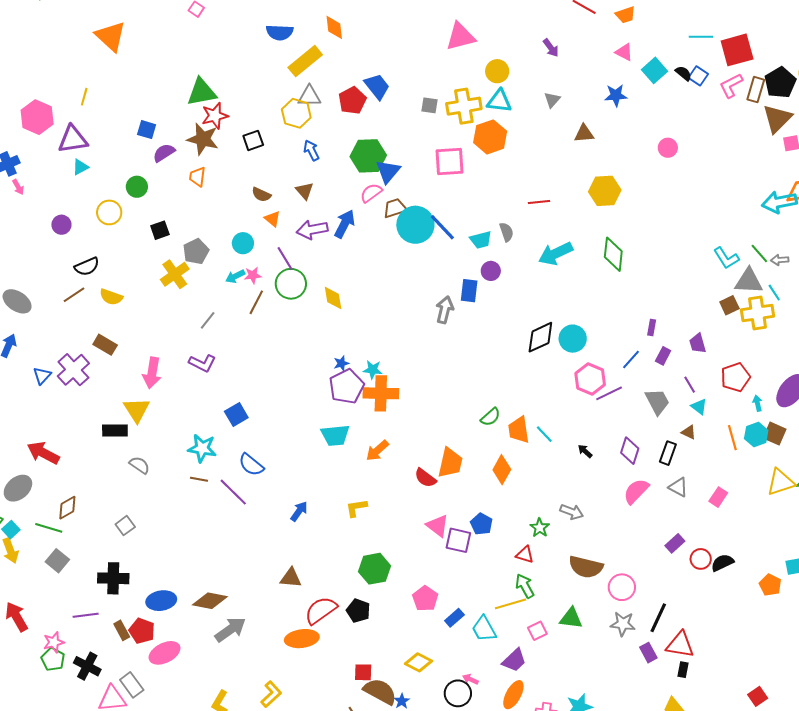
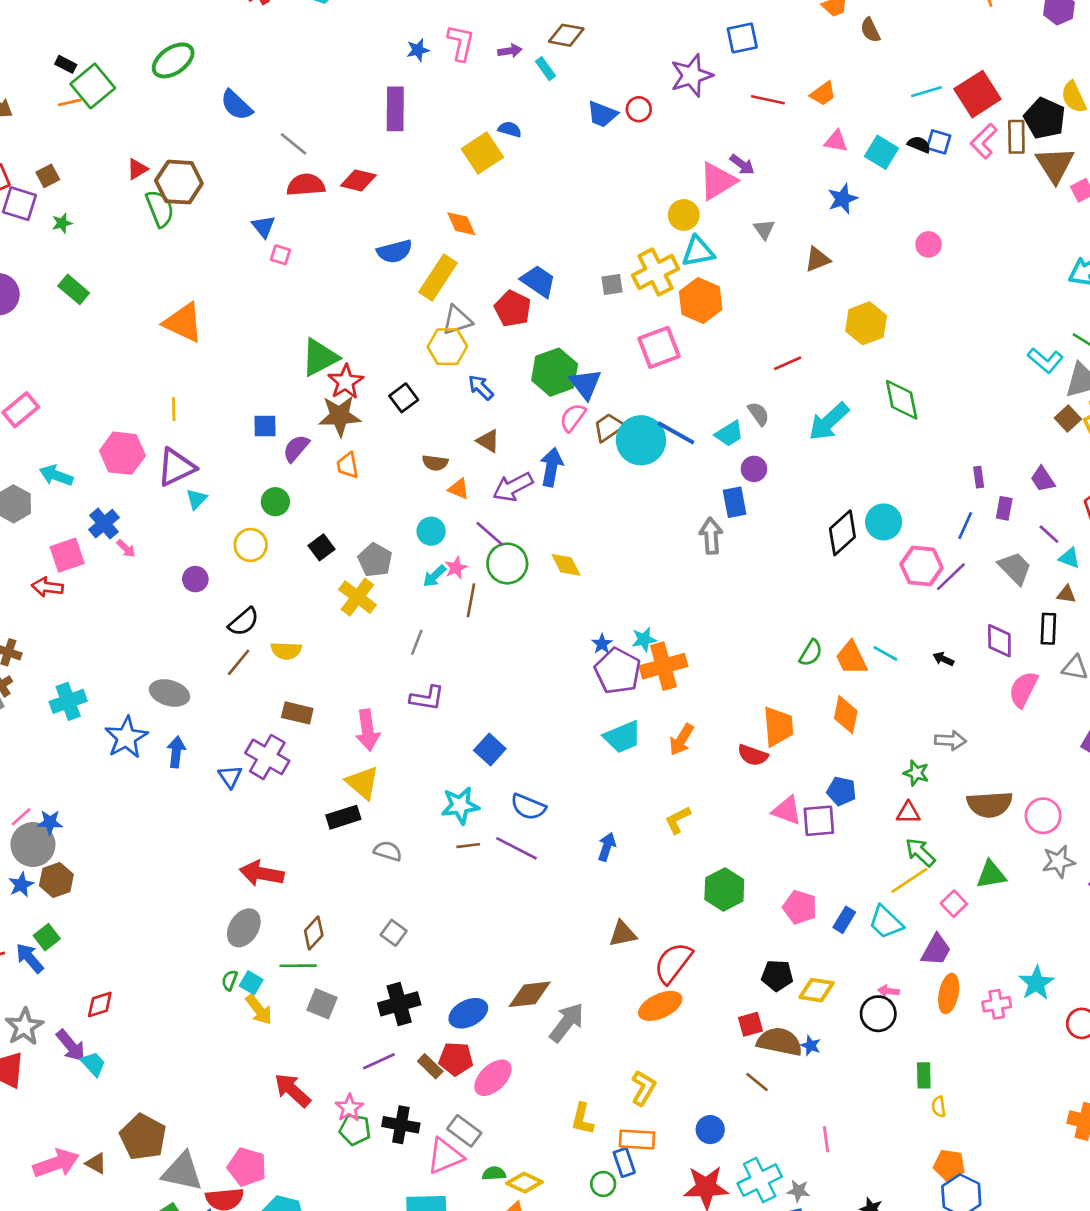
pink triangle: (460, 37) -> (718, 181), moved
black pentagon: (358, 611) -> (777, 975), moved

